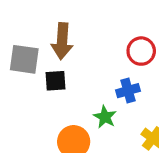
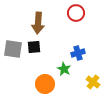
red circle: (141, 51) -> (76, 13), moved
gray square: (24, 59) -> (13, 49), moved

